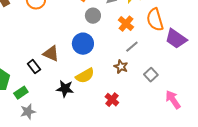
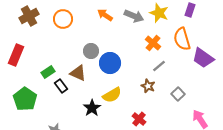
gray circle: (93, 16) -> (91, 51), moved
black star: (65, 89) -> (92, 108), turned 30
green rectangle: (21, 93) -> (48, 72), moved

